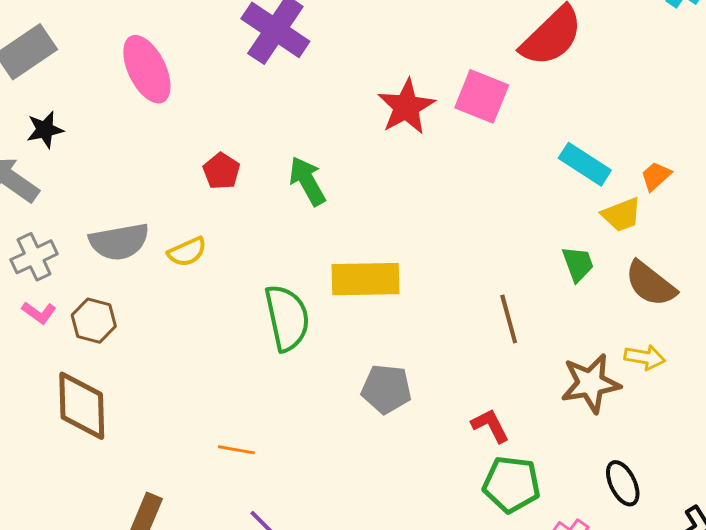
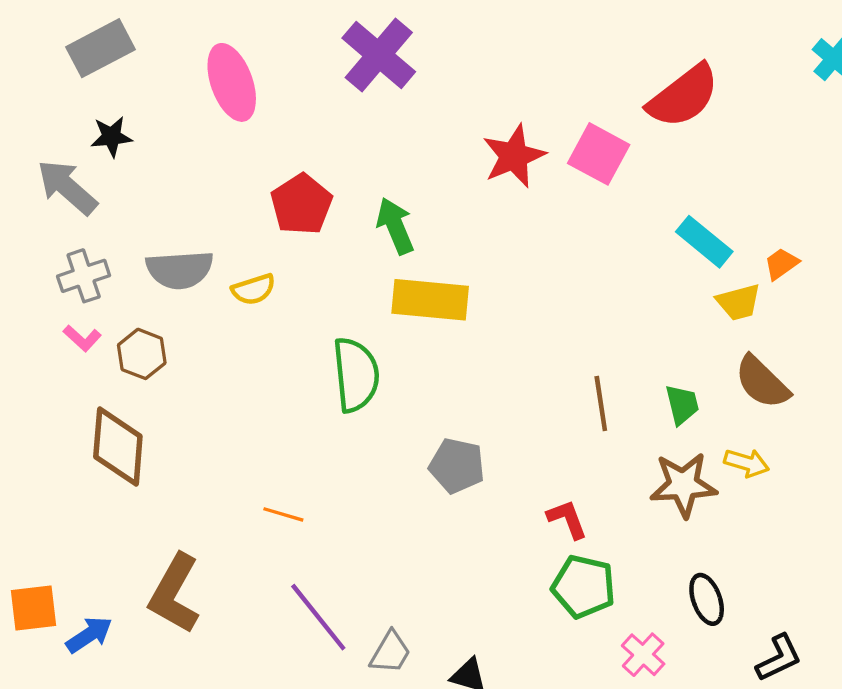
red pentagon: (221, 171) -> (301, 204), size x1.5
green trapezoid: (578, 264) -> (682, 405), moved
yellow rectangle: (365, 279) -> (430, 300), moved

